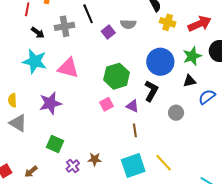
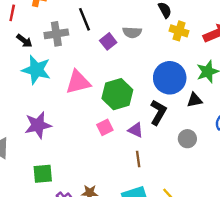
cyan star: (35, 61) -> (36, 70), moved
pink triangle: (68, 68) -> (78, 82), moved, turned -30
black triangle: (189, 81) -> (195, 100), moved
green square: (55, 144) -> (43, 174), turned -30

